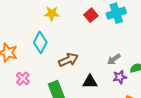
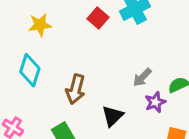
brown arrow: (68, 60) -> (76, 89), turned 138
black triangle: (90, 82) -> (113, 116), turned -35

